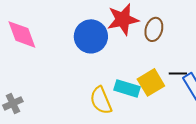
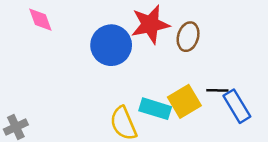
pink diamond: (22, 34) -> (40, 20), moved, size x0.7

